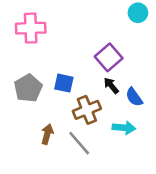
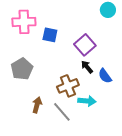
blue square: (64, 83) -> (50, 35), moved
cyan arrow: (124, 128) -> (87, 101), moved

